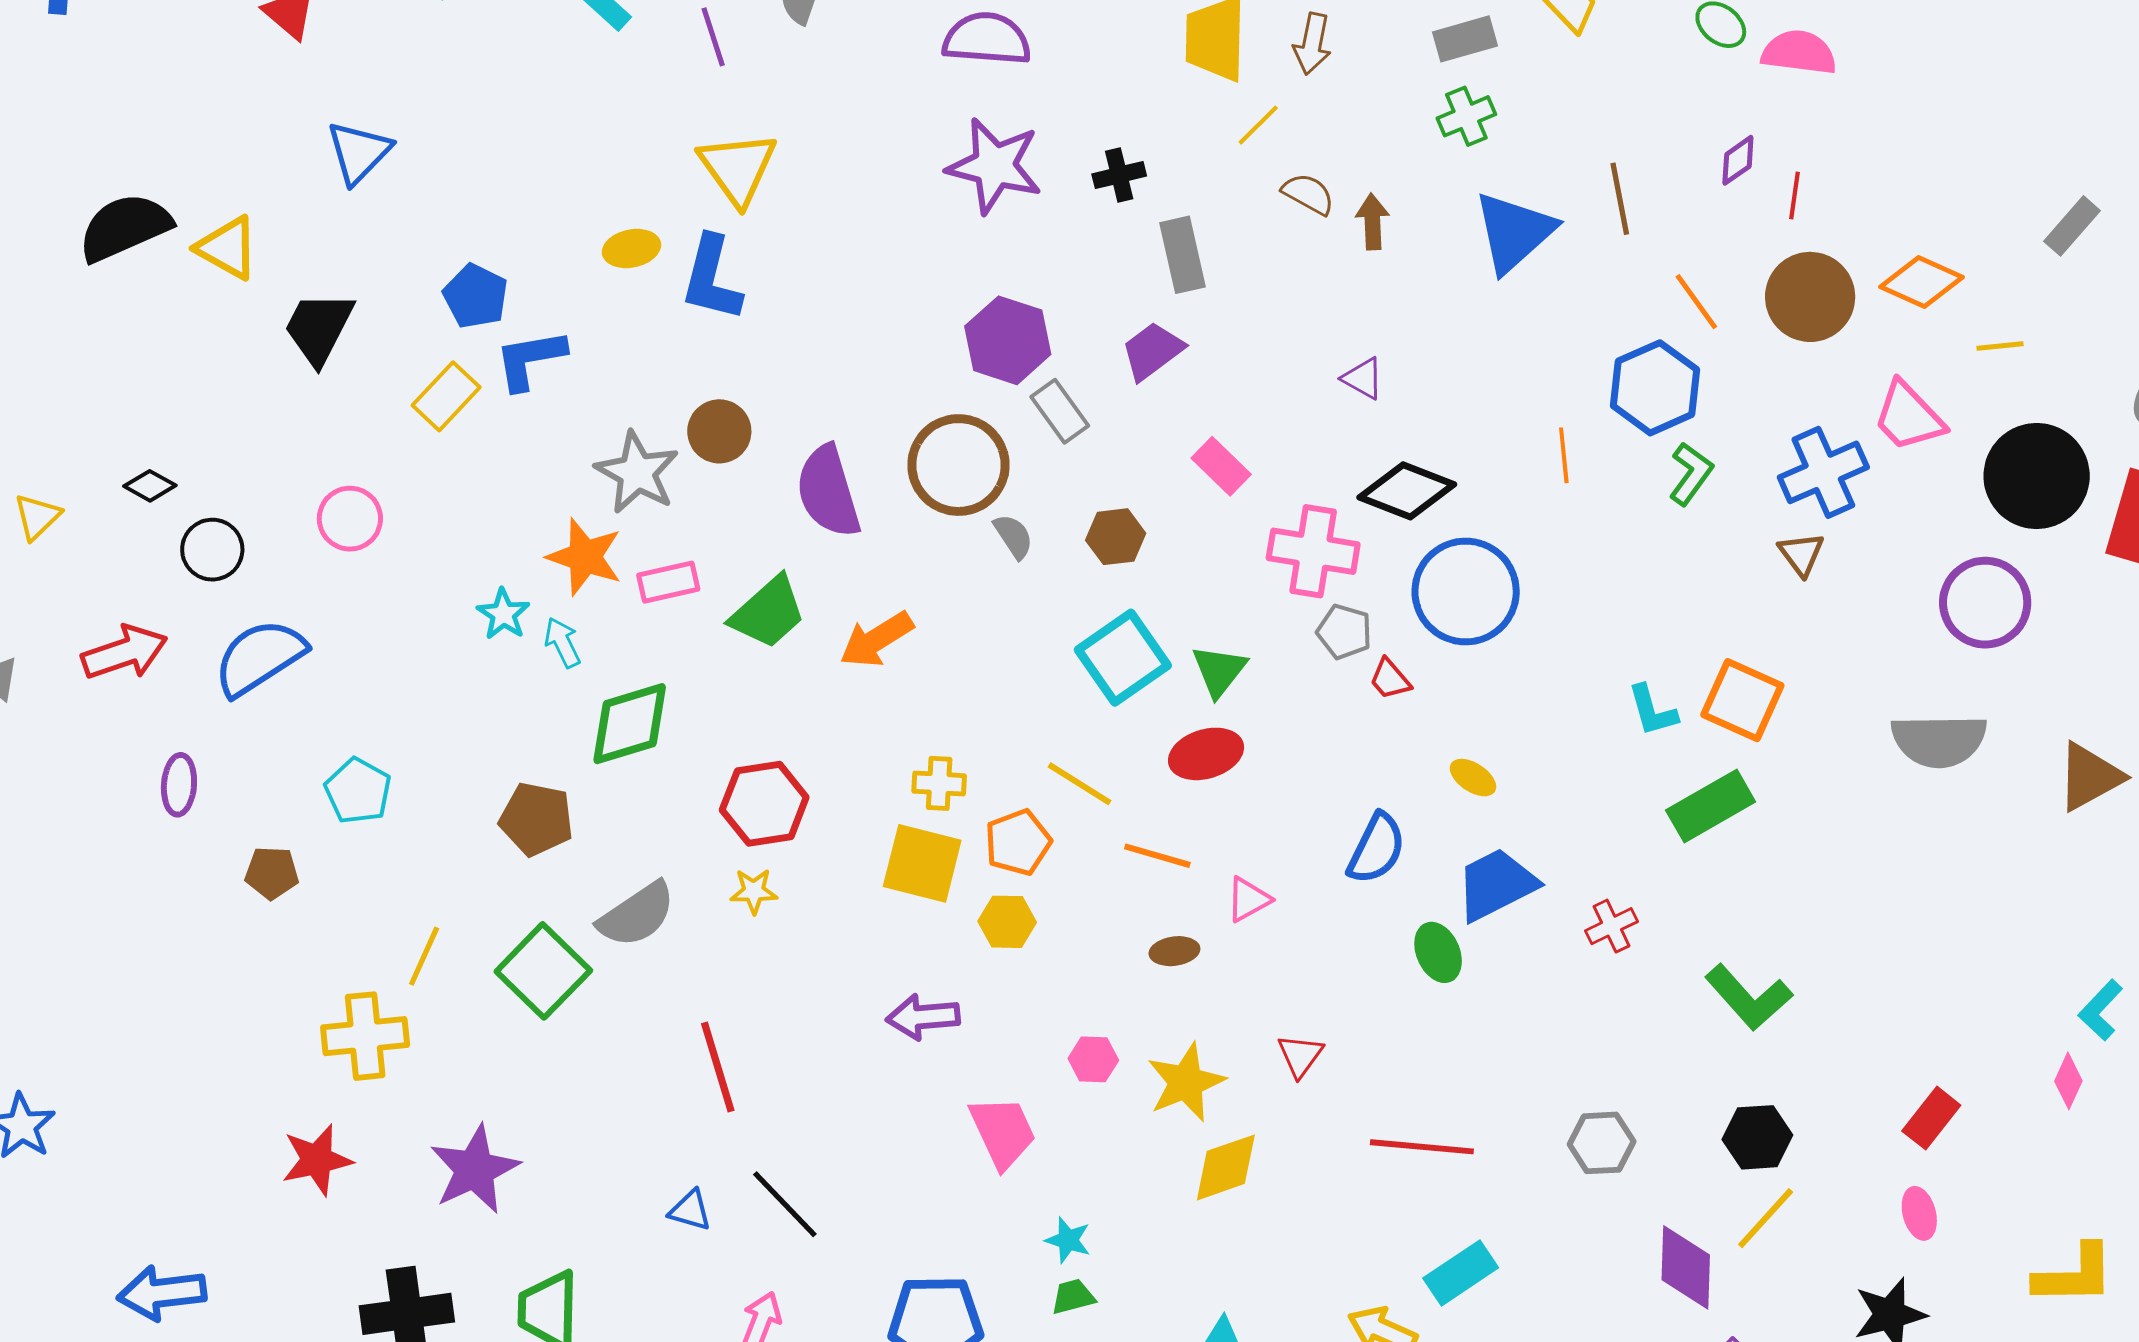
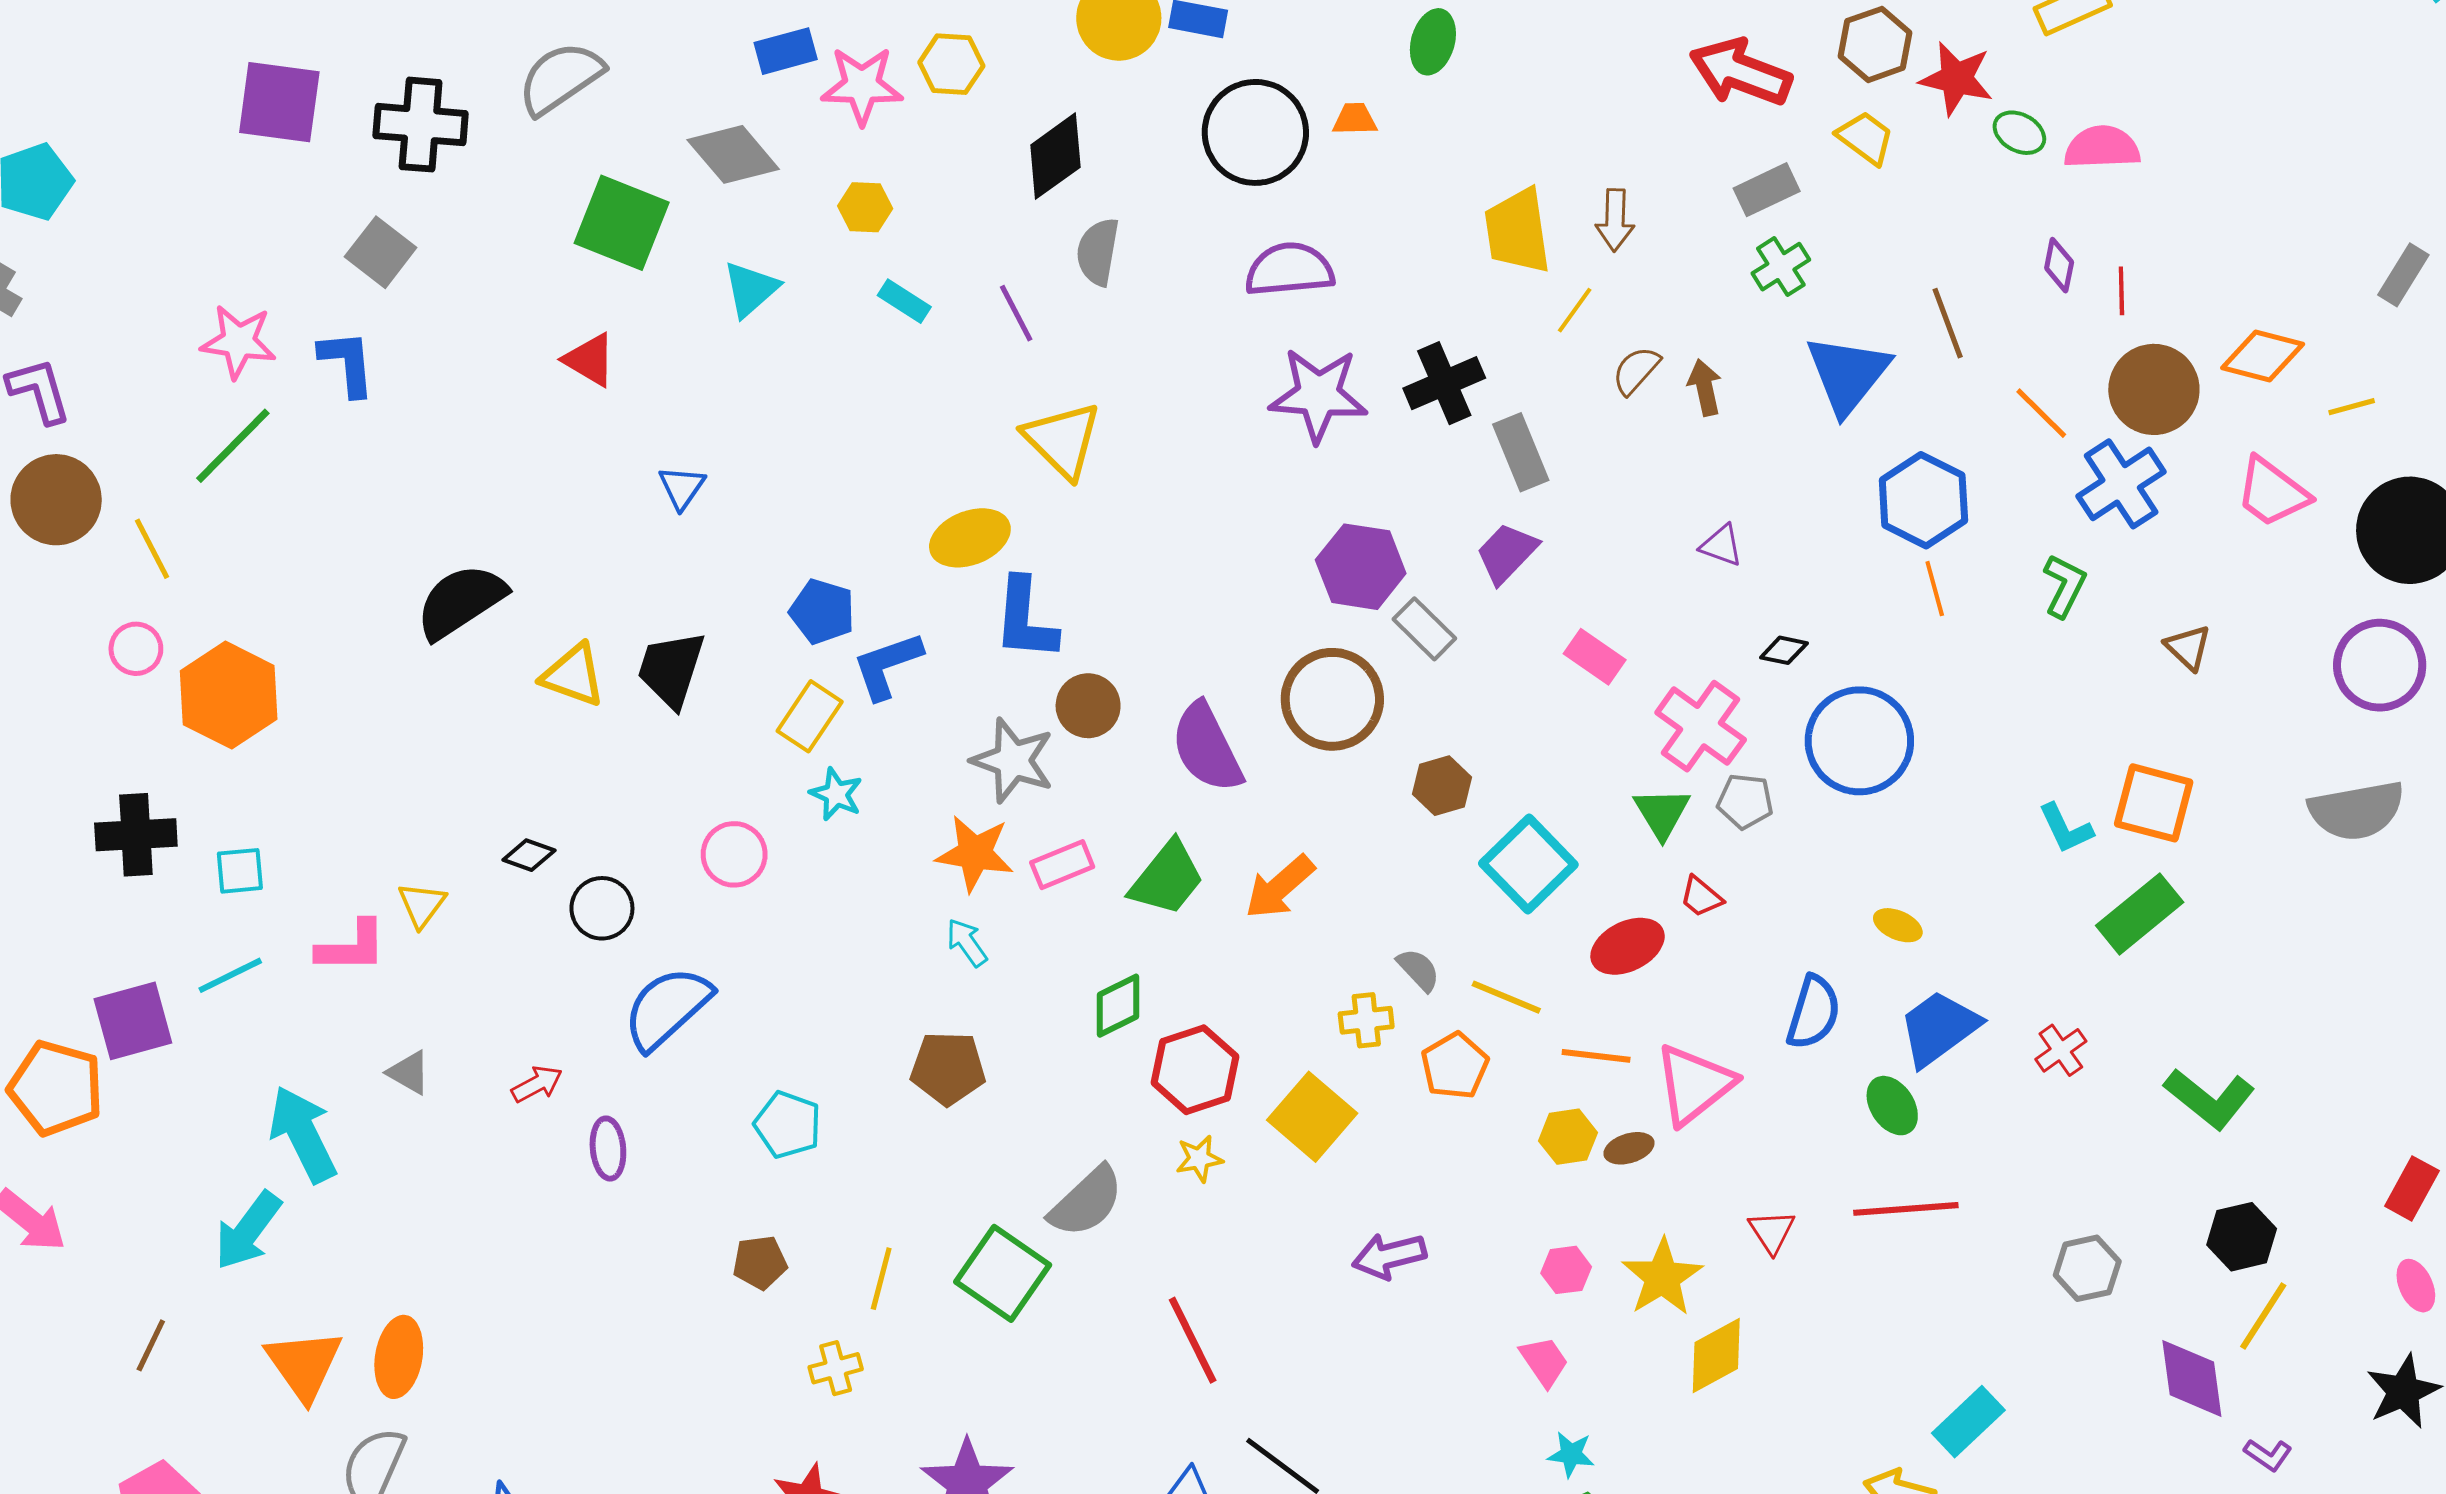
blue triangle: (359, 152) -> (682, 487), size x0.7
purple diamond: (1738, 160) -> (2059, 265), turned -34
black cross: (1119, 175) -> (1444, 383), size x1.5
brown semicircle: (1308, 194) -> (1636, 370), turned -68
yellow triangle: (227, 248) -> (573, 675), moved
yellow ellipse: (631, 248) -> (970, 538), size x1.4
blue L-shape: (711, 278) -> (1025, 619), moved
blue hexagon: (1655, 388) -> (1923, 500), moved
blue cross: (1823, 472) -> (2121, 484), moved
black diamond: (1407, 491) -> (1784, 650), size x0.5
gray semicircle: (1013, 536) -> (1418, 970), moved
brown hexagon: (1116, 537) -> (1442, 786), moved
pink cross: (1313, 551) -> (1701, 726), turned 36
cyan star: (503, 614) -> (836, 794), moved
red arrow: (125, 652) -> (537, 1084), moved, size x0.6
green triangle: (1219, 671) -> (1662, 813), moved
red trapezoid: (1390, 679) -> (1701, 897), moved
green diamond: (630, 724) -> (1118, 1006), moved, size x0.7
brown pentagon: (536, 819) -> (948, 1068), moved
yellow square: (922, 863) -> (1312, 1117), moved, turned 36
brown pentagon: (272, 873) -> (760, 1262), moved
pink triangle: (1248, 899) -> (1694, 1084), size x1.8
yellow hexagon: (1007, 922) -> (1568, 1137), moved
yellow cross: (365, 1036) -> (836, 1368), size x0.6
pink trapezoid: (1003, 1132) -> (1544, 1361), moved, size x0.7
red line: (1422, 1147) -> (1906, 1209), moved

